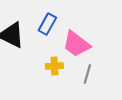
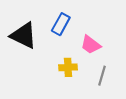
pink trapezoid: (76, 44) -> (91, 45), size x0.7

